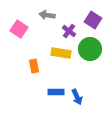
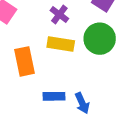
purple cross: (69, 31) -> (59, 14), moved
orange rectangle: (34, 66) -> (24, 61), size x1.5

